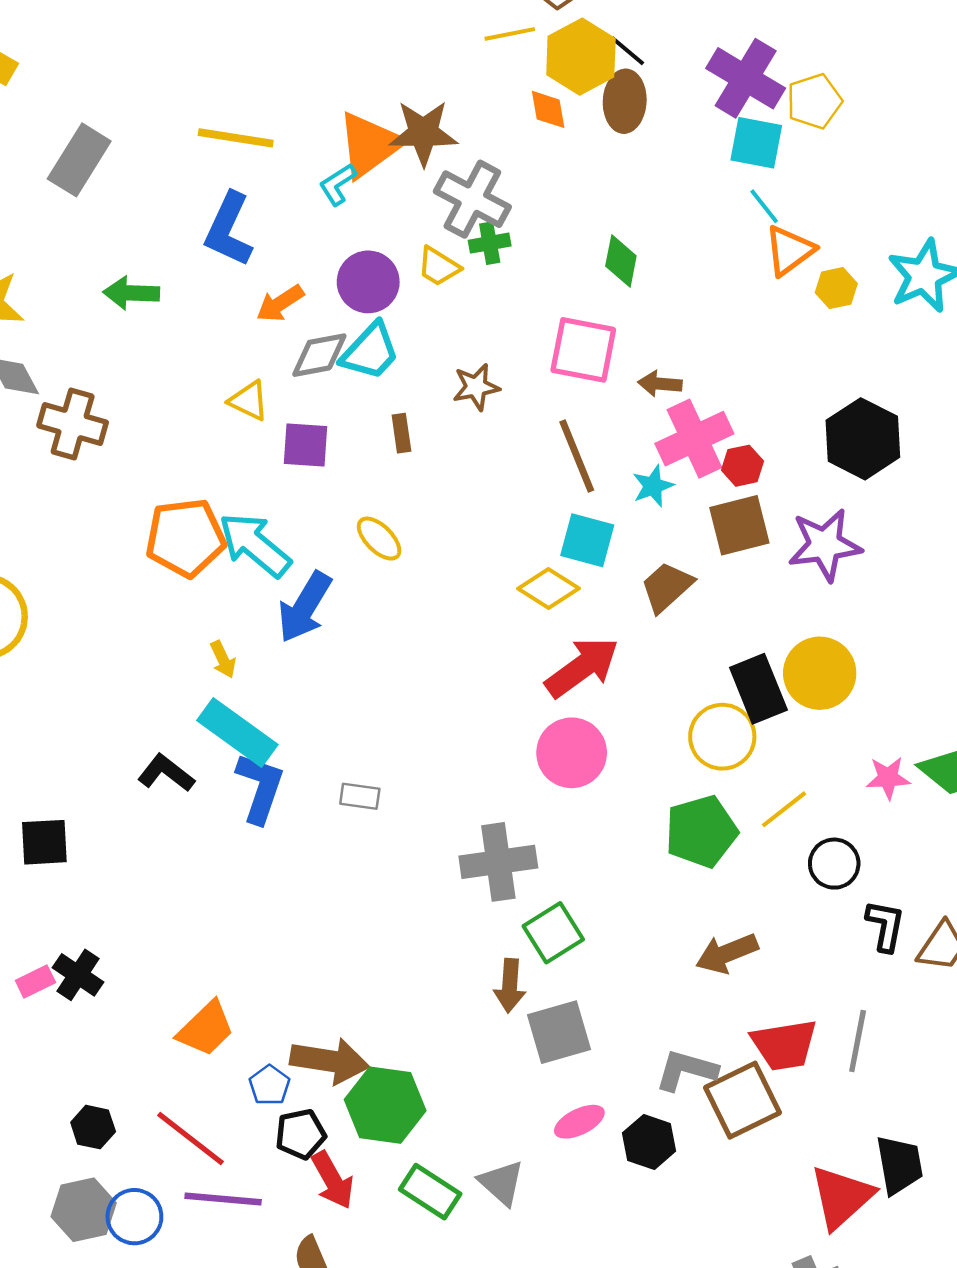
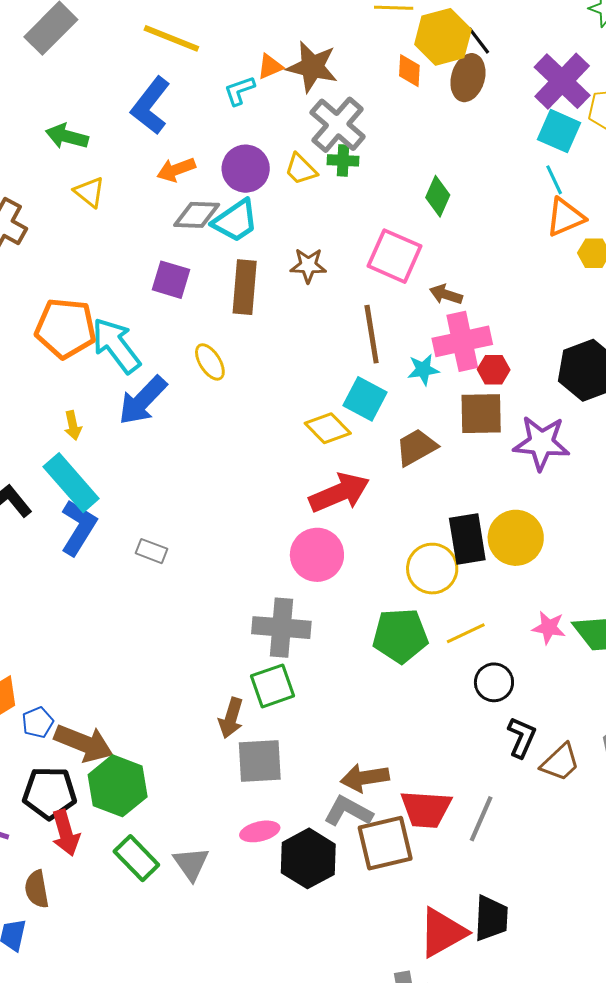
orange triangle: (370, 145) -> (270, 67), size x0.5
yellow triangle: (249, 401) -> (89, 192), moved
brown rectangle: (401, 433) -> (245, 287), size x1.8
gray cross: (498, 862) -> (281, 628), moved
brown arrow: (727, 953) -> (365, 778), moved
blue pentagon: (269, 1085) -> (38, 722), moved
black pentagon: (301, 1134) -> (50, 793), size x1.4
black hexagon: (649, 1142) -> (308, 858), size x1.4

